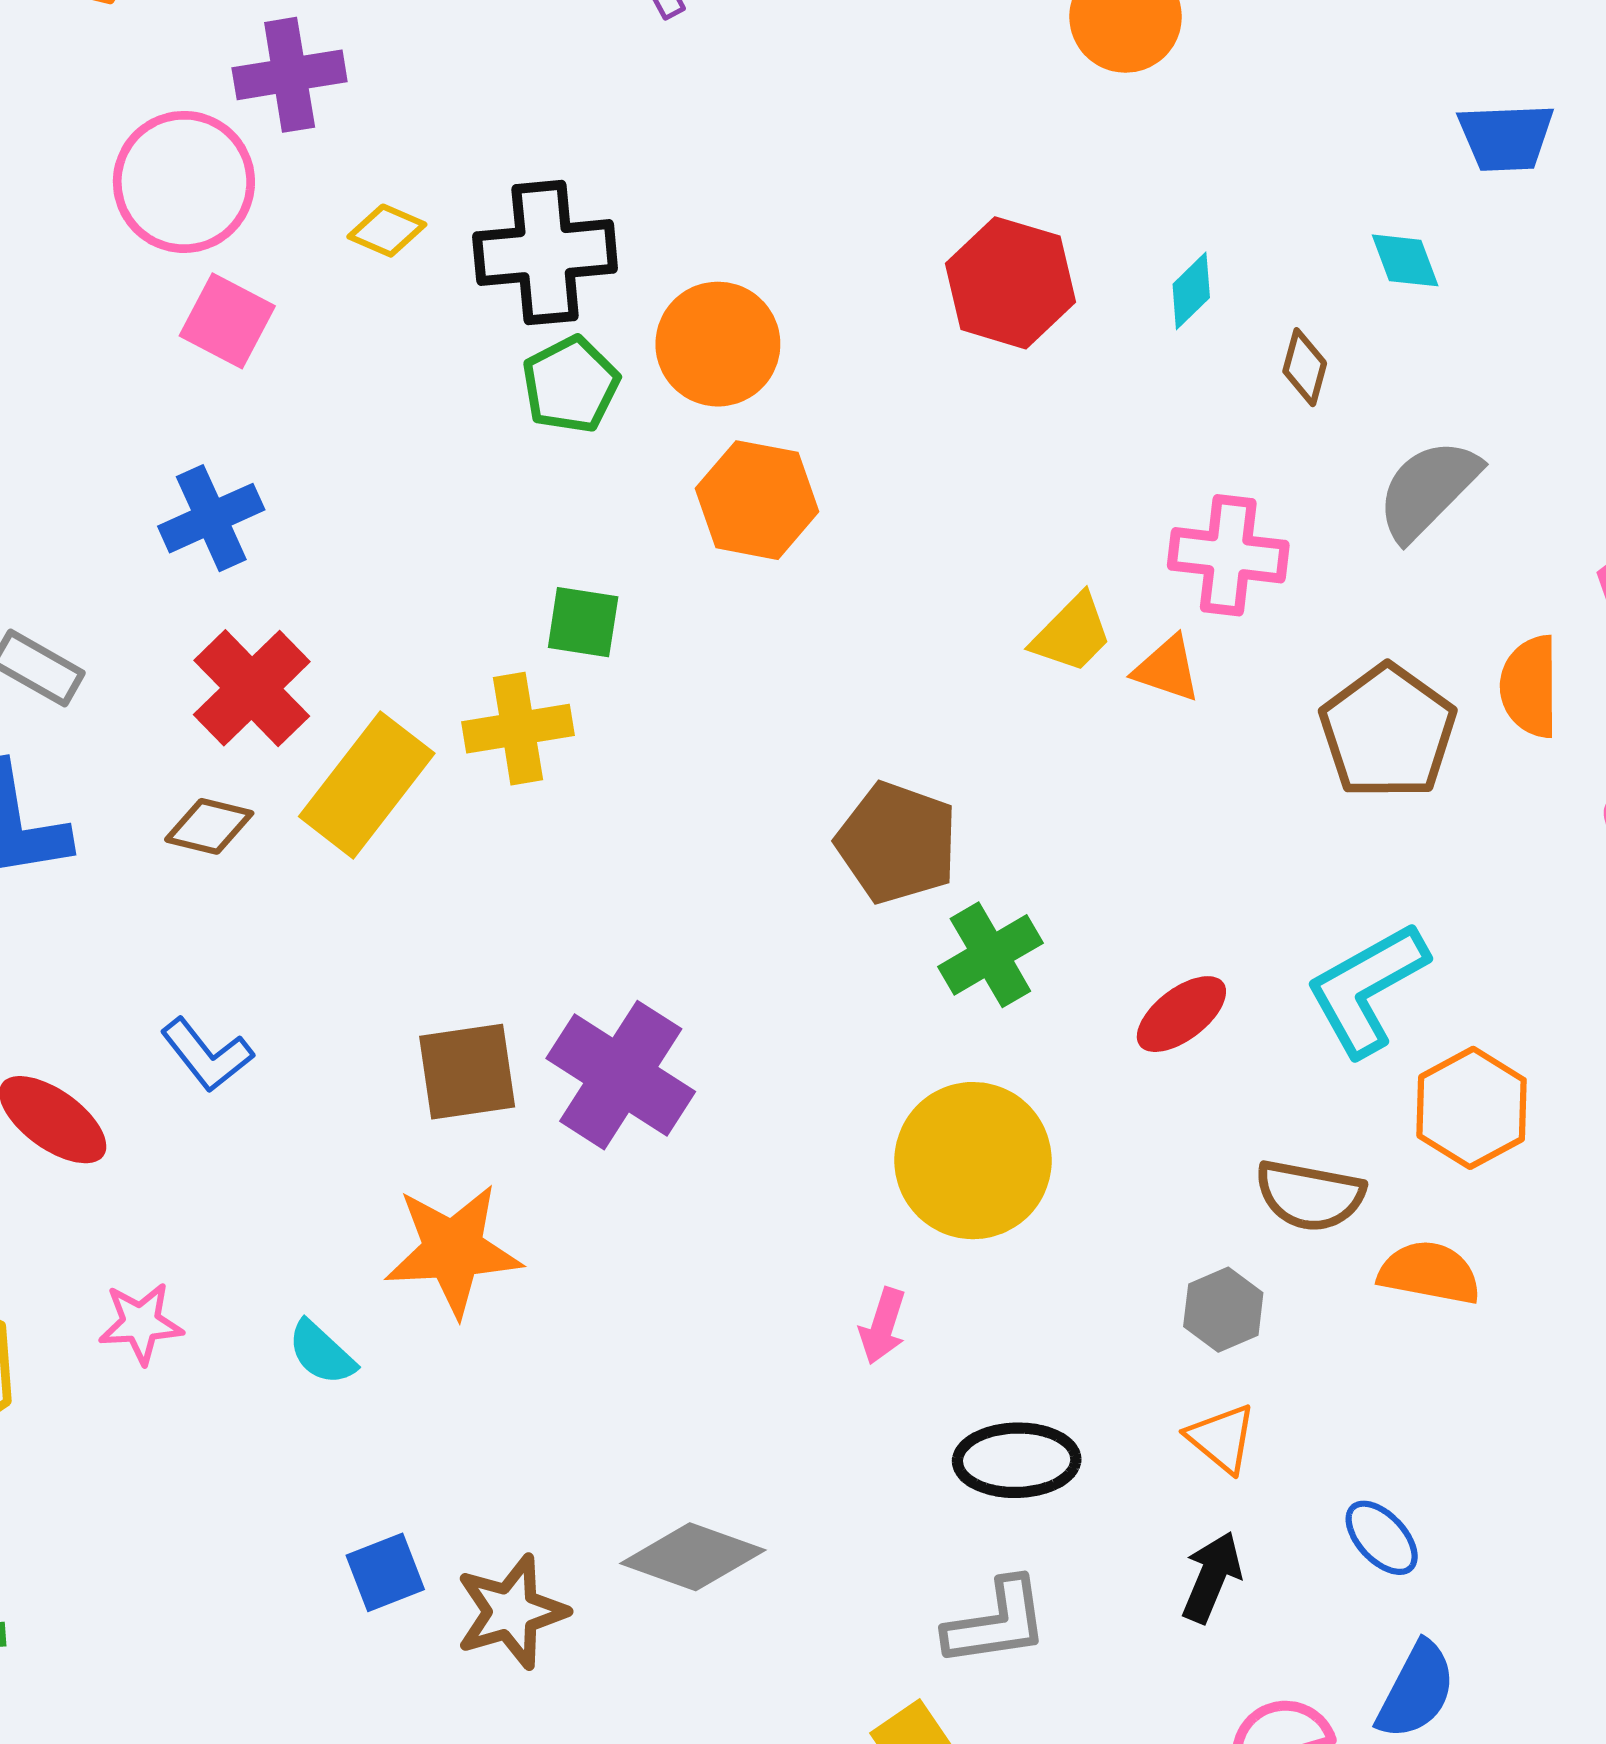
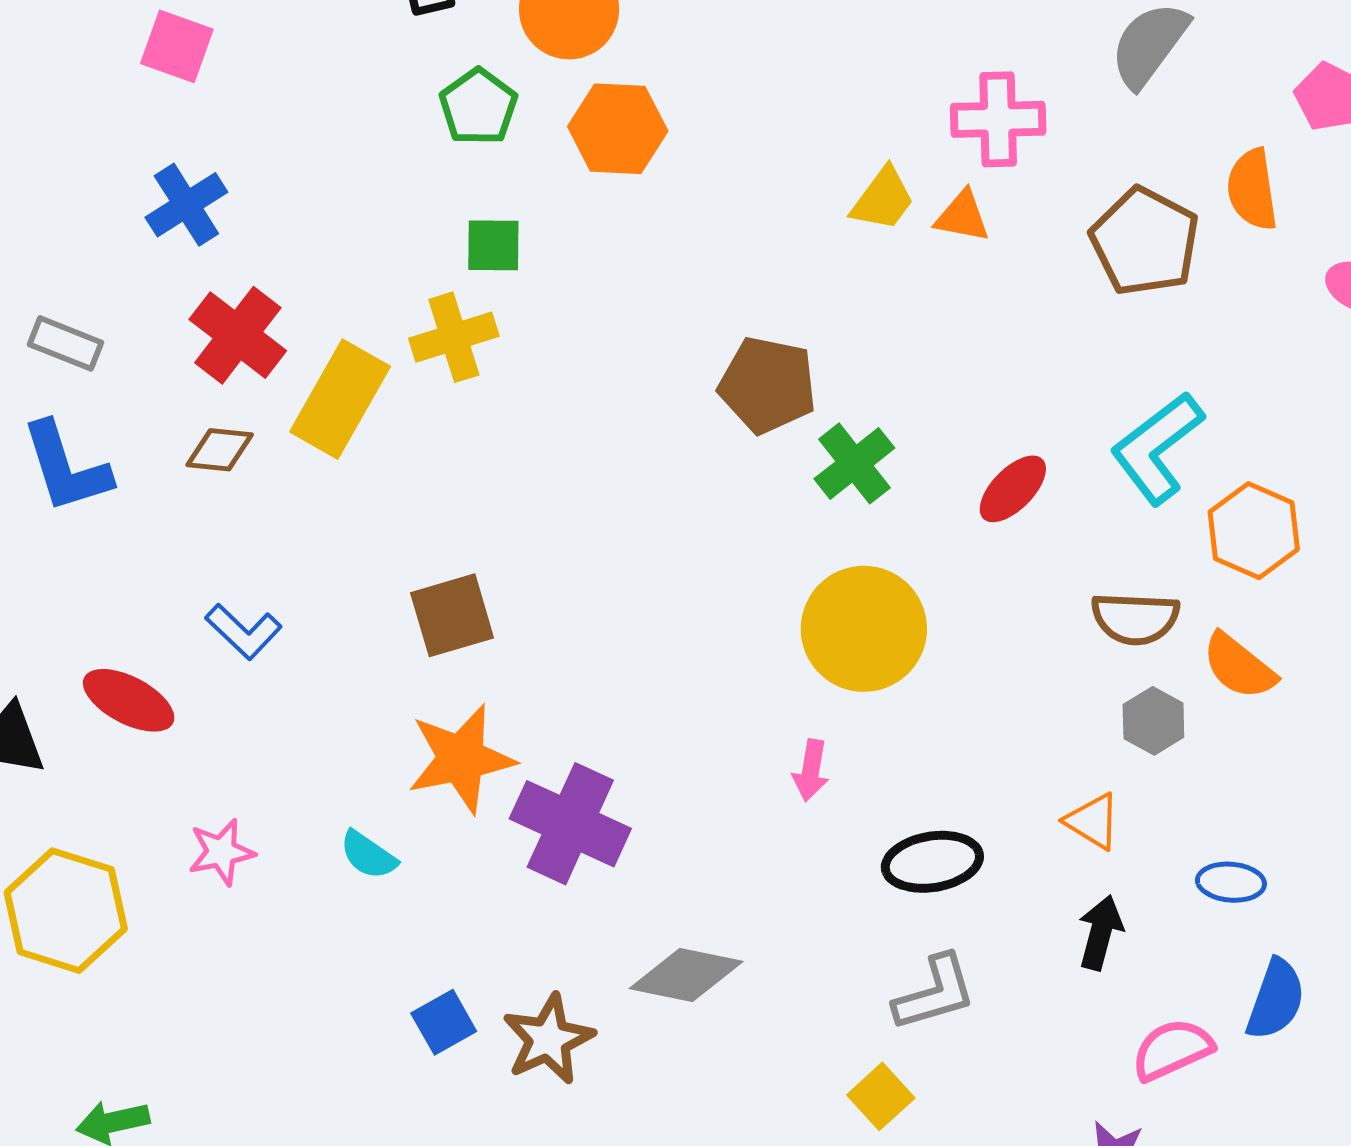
green pentagon: (571, 385) -> (478, 107), moved
purple cross: (621, 1075) -> (570, 824), moved
orange semicircle: (1429, 1273) -> (1239, 666), turned -144
gray hexagon: (1223, 1310) -> (1153, 721), moved
blue ellipse: (1382, 1538) -> (1231, 882), turned -34

